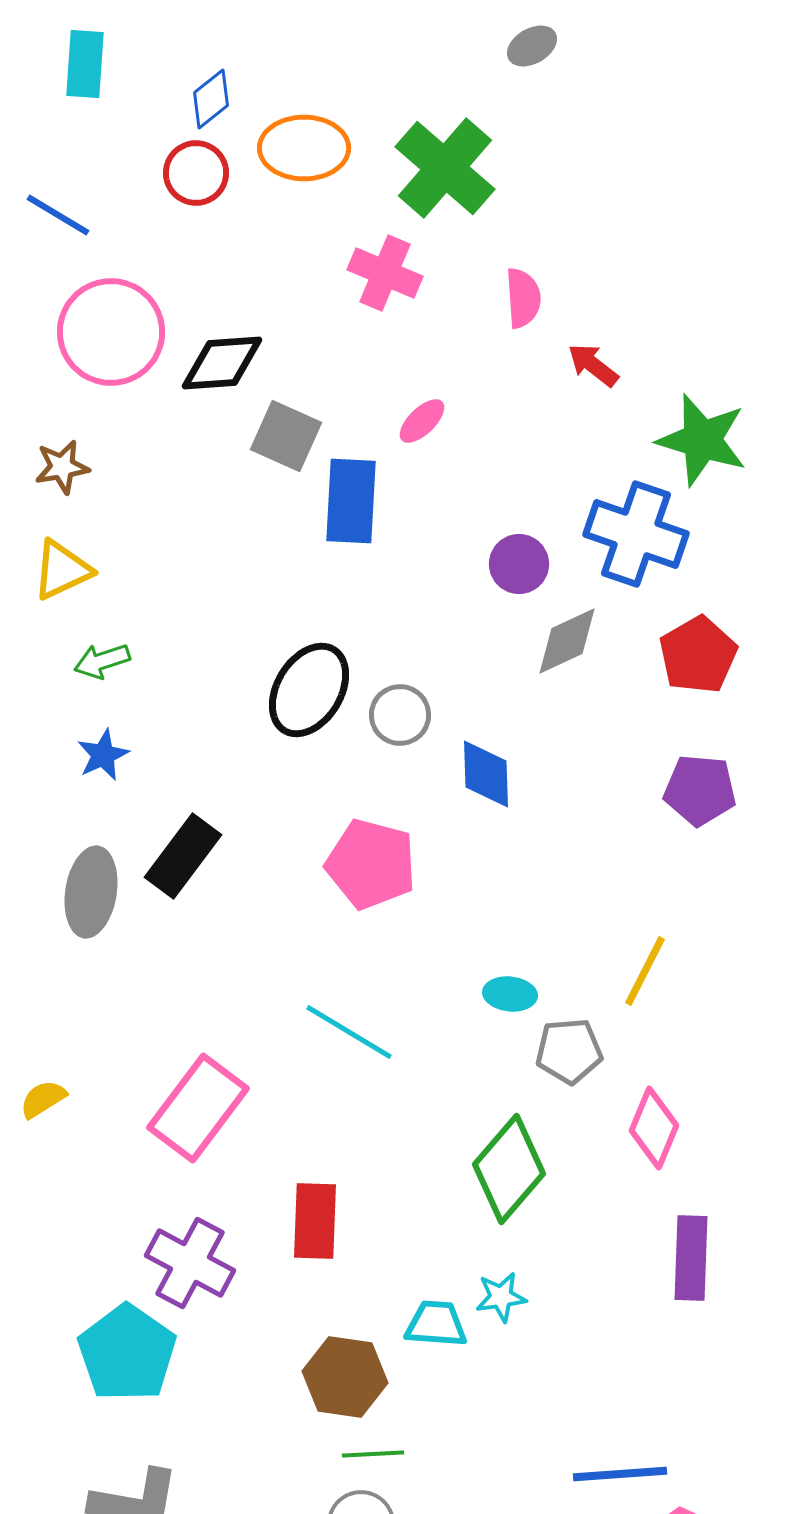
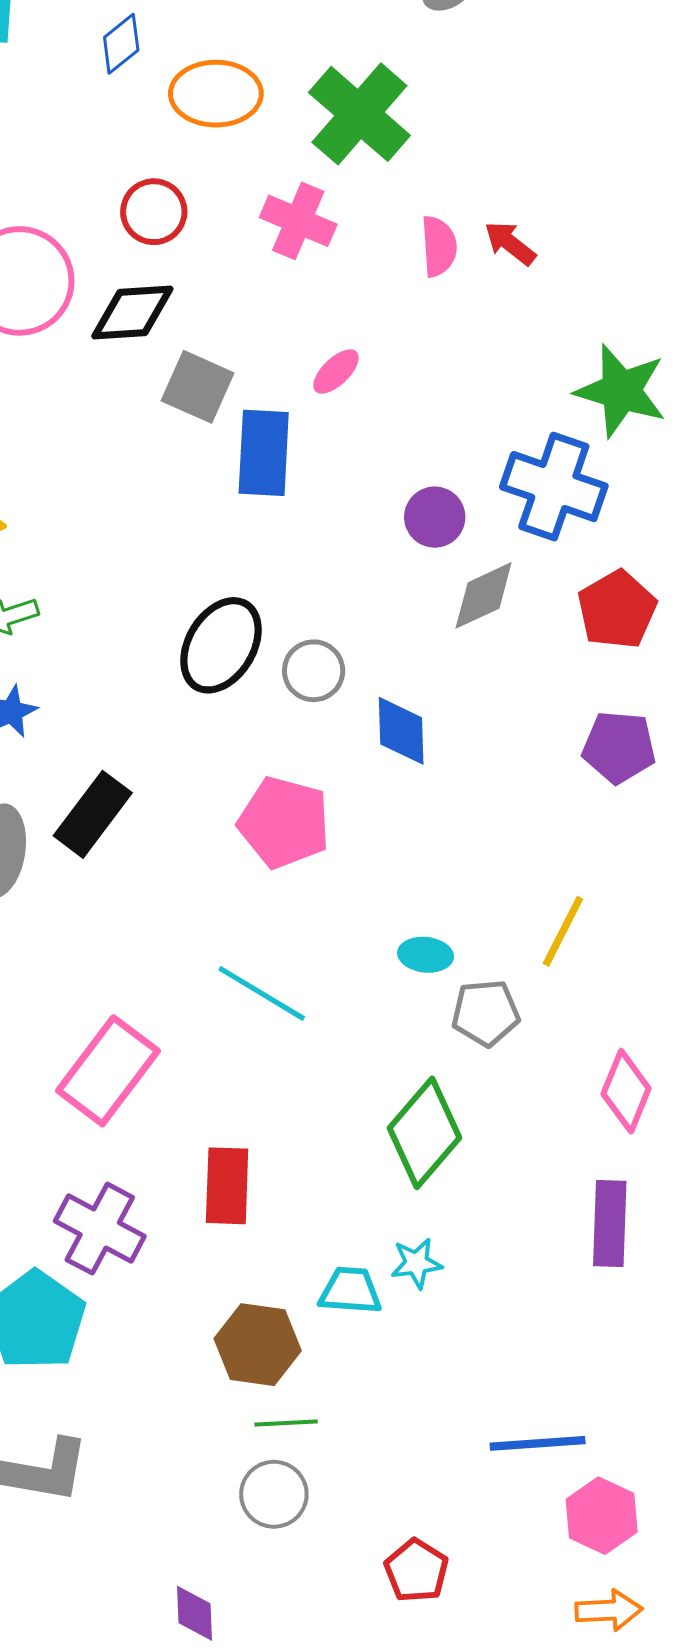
red circle: (196, 173) -> (154, 212), moved
red arrow: (593, 365) -> (510, 243), moved
pink diamond: (654, 1128) -> (626, 1091), moved

